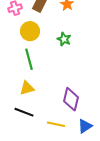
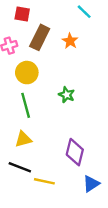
green star: (64, 39) -> (67, 95), moved
yellow line: (56, 124) -> (44, 181), moved

